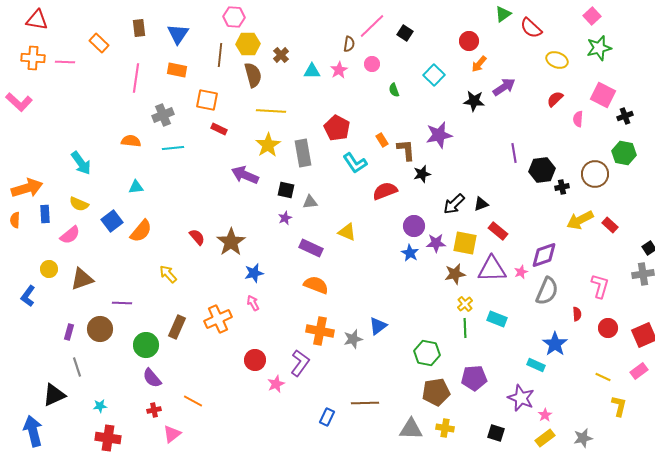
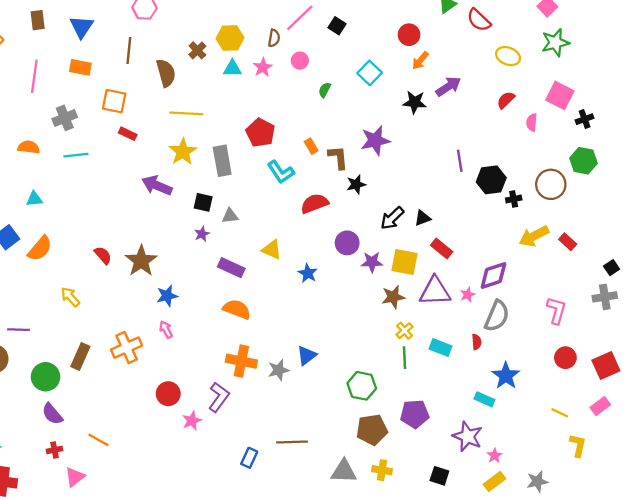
yellow hexagon: (248, 44) -> (230, 38), moved
green semicircle: (394, 90) -> (325, 90), turned 48
blue star: (410, 253) -> (308, 273), moved
red semicircle: (577, 314) -> (477, 342), moved

